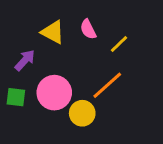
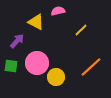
pink semicircle: (88, 29) -> (58, 11), moved, turned 104
orange line: (107, 85) -> (91, 67), moved

